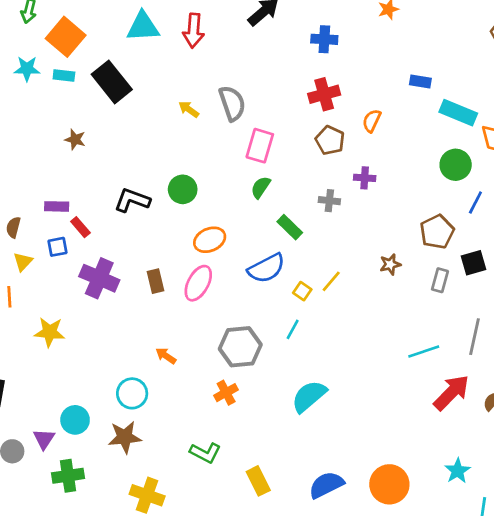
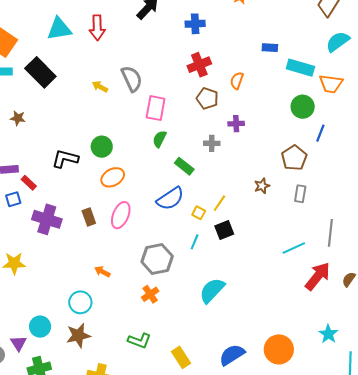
orange ellipse: (210, 240) -> (113, 177), moved
black square: (474, 263) -> (224, 230), moved

